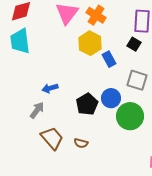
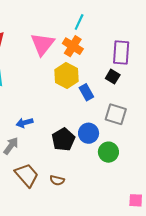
green circle: (130, 116) -> (108, 152), size x0.7

